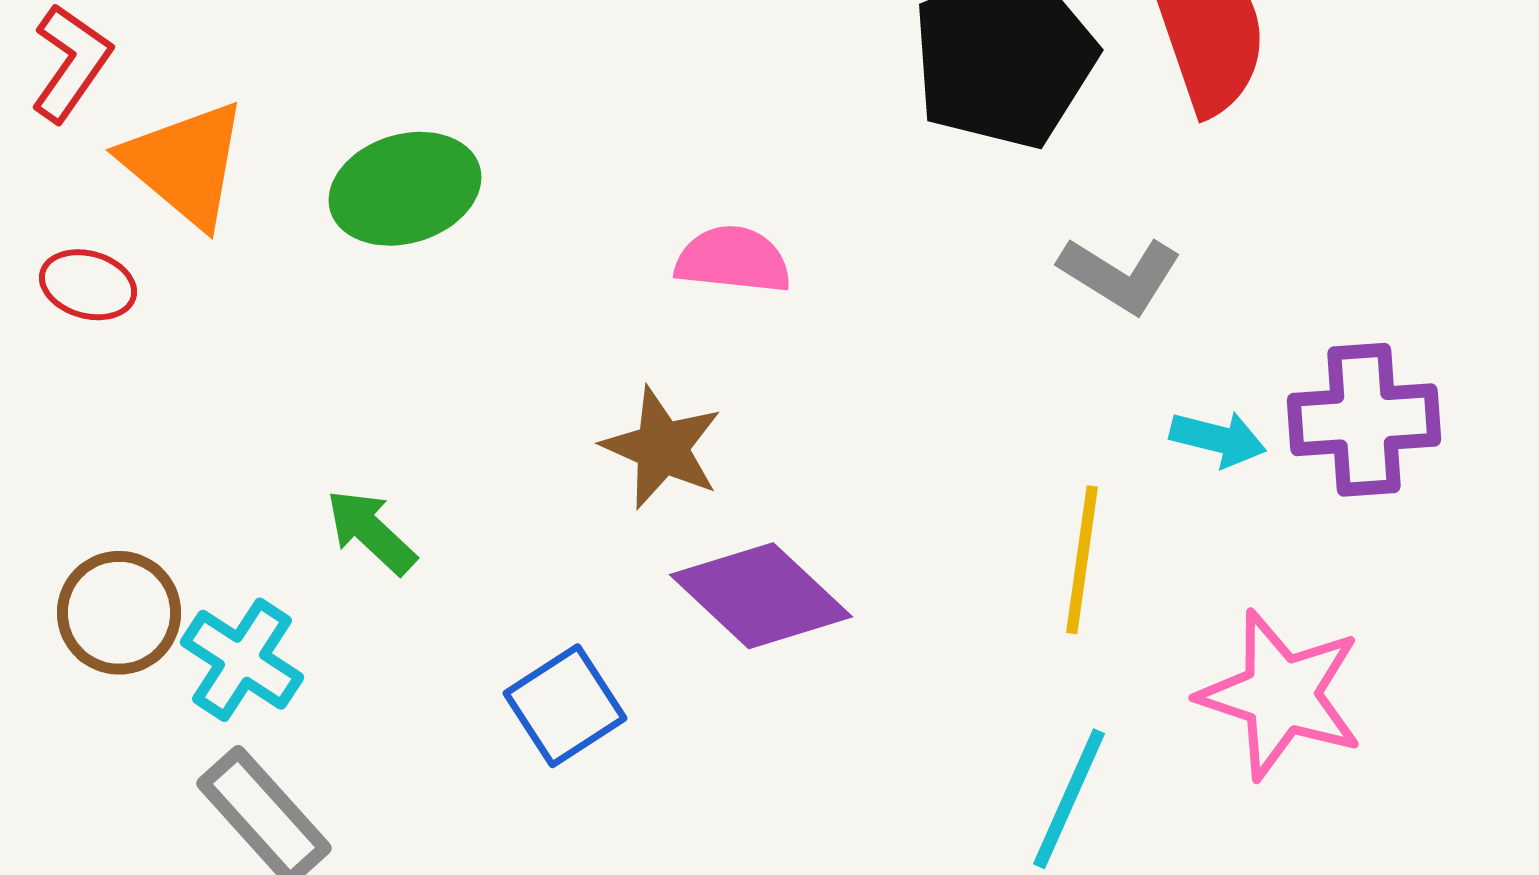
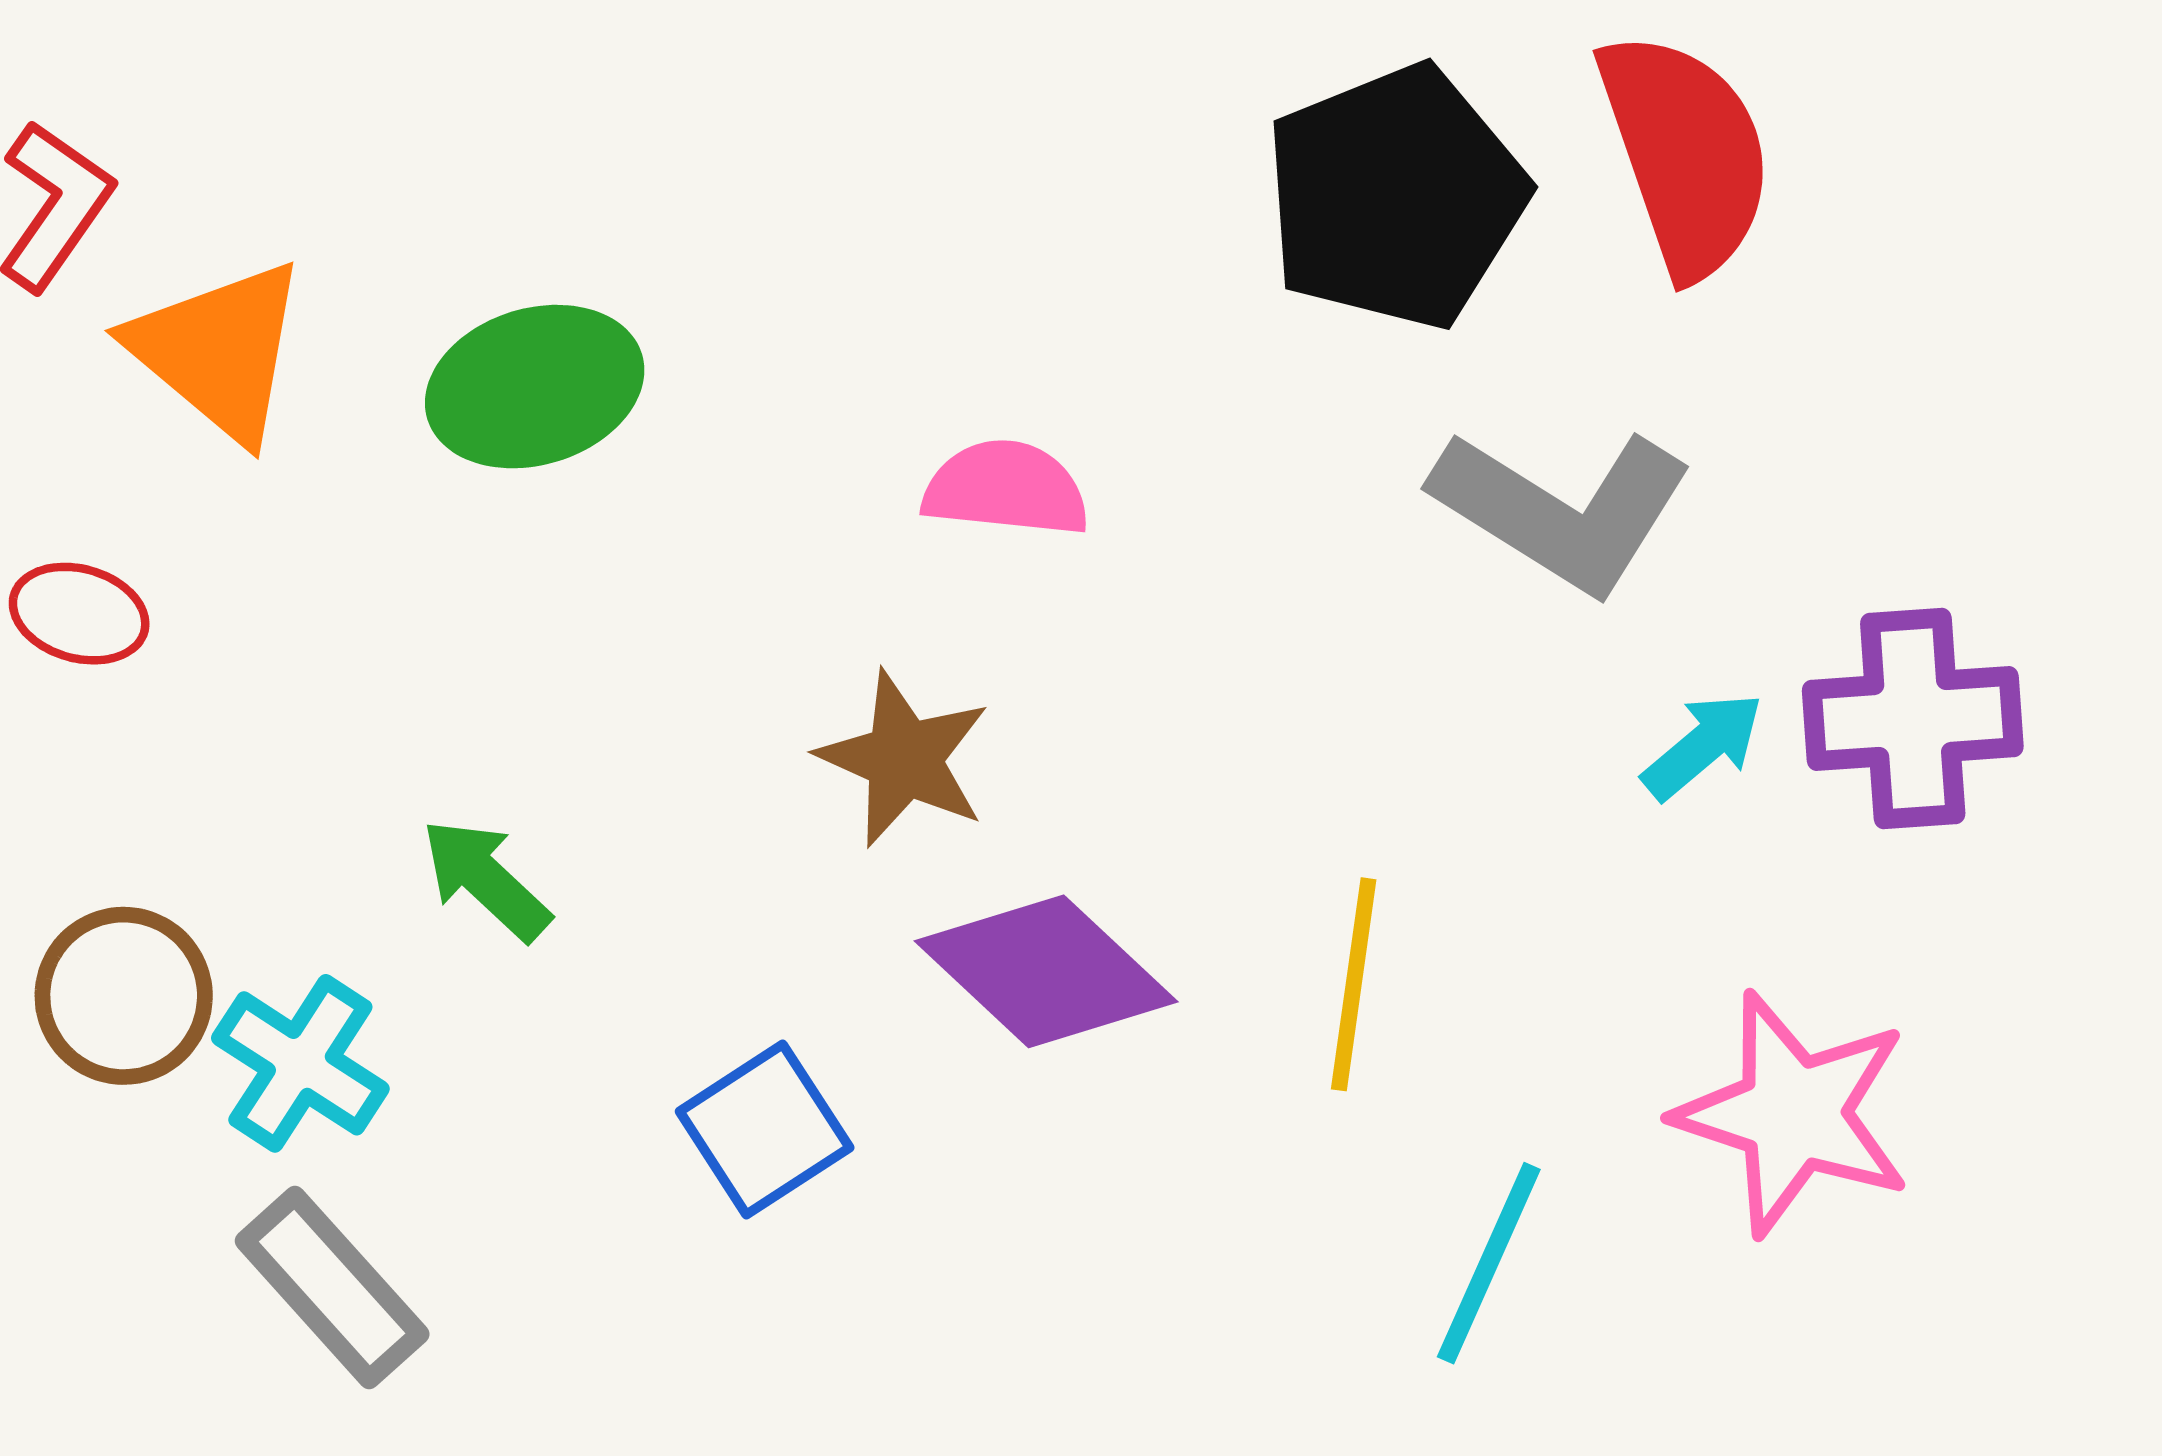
gray L-shape: (1120, 275) -> (1562, 510), size x1.5
red ellipse: (88, 285) -> (79, 614), moved
cyan arrow: (1218, 439) -> (1703, 746), turned -54
yellow line: (1082, 560) -> (1354, 984), moved

